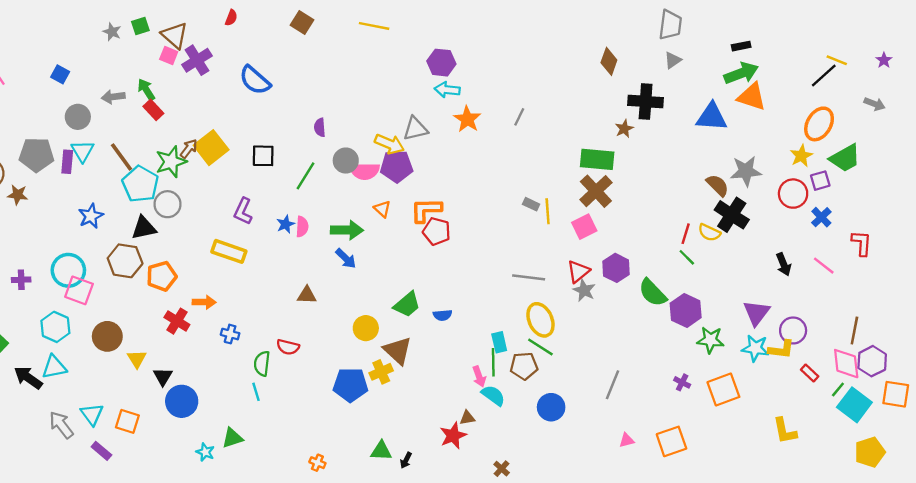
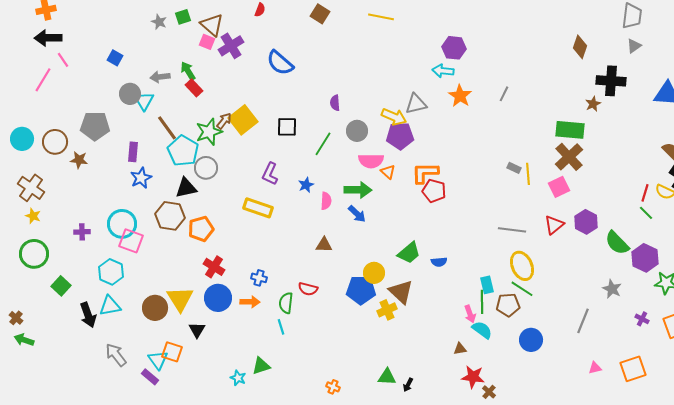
purple hexagon: (441, 63) -> (454, 48), moved
cyan triangle: (83, 151) -> (144, 101), moved
purple rectangle: (67, 162) -> (133, 152), moved
pink semicircle: (365, 171) -> (371, 161), moved
pink semicircle: (302, 227) -> (326, 201), moved
gray star: (584, 290) -> (612, 289), moved
orange arrow: (204, 302) -> (250, 302), moved
brown circle: (107, 336) -> (155, 308), moved
yellow triangle: (137, 359) -> (180, 299), size x1.6
black triangle: (163, 377) -> (197, 330), moved
black arrow: (28, 378) -> (88, 315), turned -145
blue pentagon: (350, 385) -> (361, 290), moved
blue circle: (182, 401) -> (218, 298), moved
cyan triangle: (92, 414) -> (158, 360), moved
red star: (453, 436) -> (473, 377), moved, turned 30

